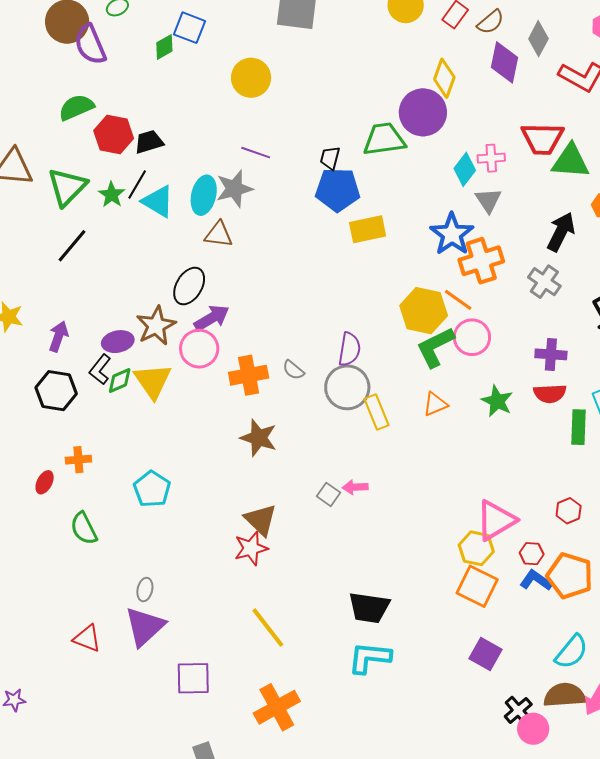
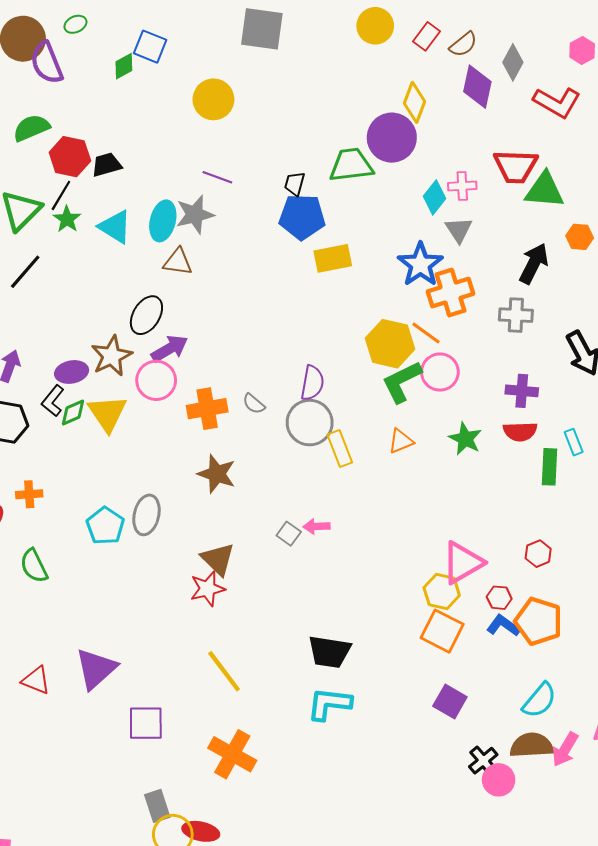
black line: (137, 184) -> (61, 195), moved
gray cross: (544, 282) -> (516, 315), turned -32
gray ellipse: (145, 590) -> (146, 515), moved, size x1.6
orange cross: (277, 707) -> (232, 754), turned -33

